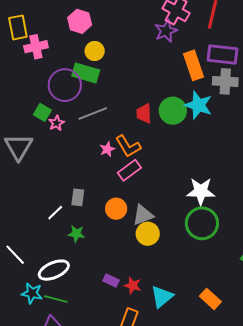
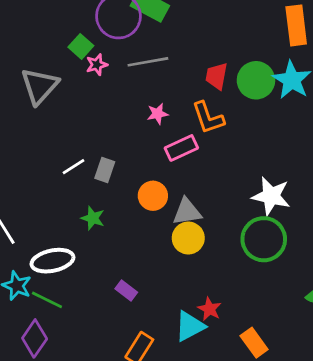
orange L-shape: (128, 146) -> (208, 118), moved
white line: (55, 213) -> (74, 167), moved
red star: (133, 285) -> (210, 309), moved

